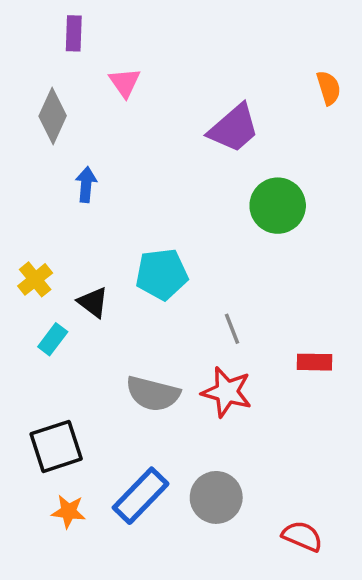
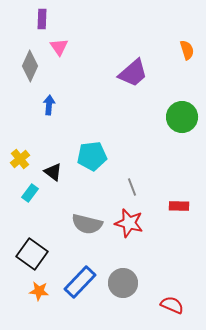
pink triangle: (125, 83) -> (59, 47), moved
green circle: (278, 206) -> (182, 117), moved
black square: (56, 446) -> (32, 254), turned -36

